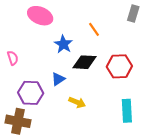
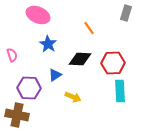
blue star: (63, 44) -> (48, 44), moved
cyan rectangle: (127, 111) -> (120, 91), moved

